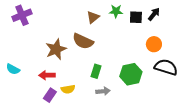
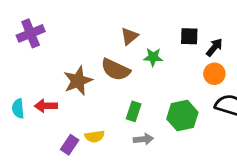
green star: (116, 11) -> (153, 57), moved
black arrow: (154, 14) -> (214, 47), moved
cyan semicircle: (13, 69) -> (18, 109), turned 56
red arrow: (47, 75) -> (46, 106), moved

